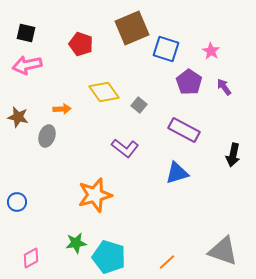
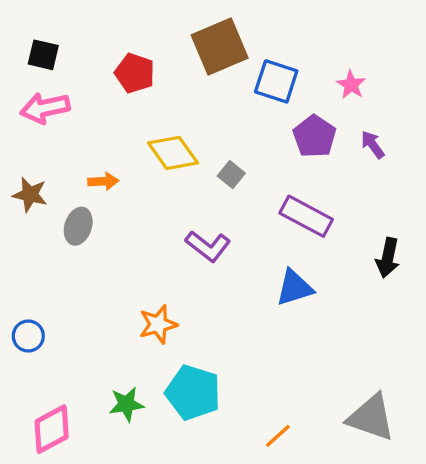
orange star: (95, 195) -> (158, 324), size x0.7
cyan pentagon: (109, 257) -> (193, 393), moved
pink diamond: (31, 258) -> (52, 429), size x1.4

